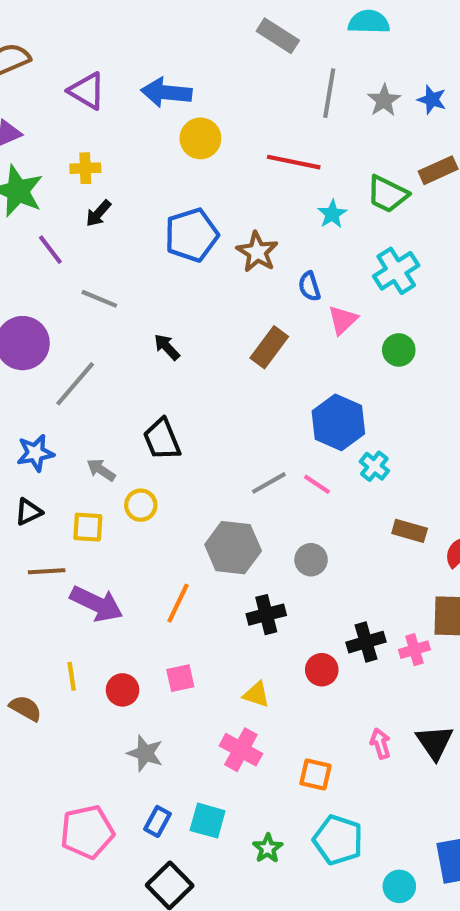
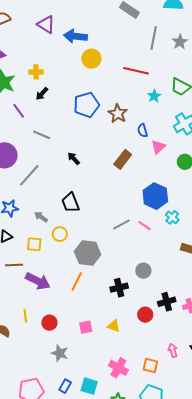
purple triangle: (87, 91) -> (46, 25), moved
gray hexagon: (233, 548) -> (88, 253), moved
gray circle: (311, 560) -> (143, 271), moved
pink square: (180, 678) -> (86, 327), moved
pink cross: (241, 750) -> (118, 368), moved
orange square: (315, 774) -> (150, 365), moved

